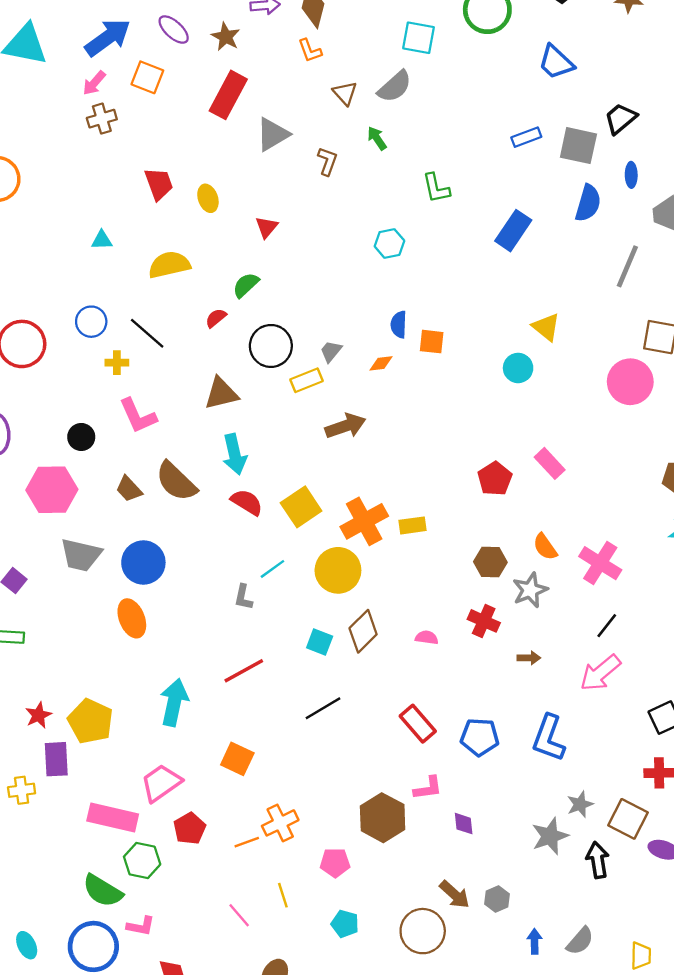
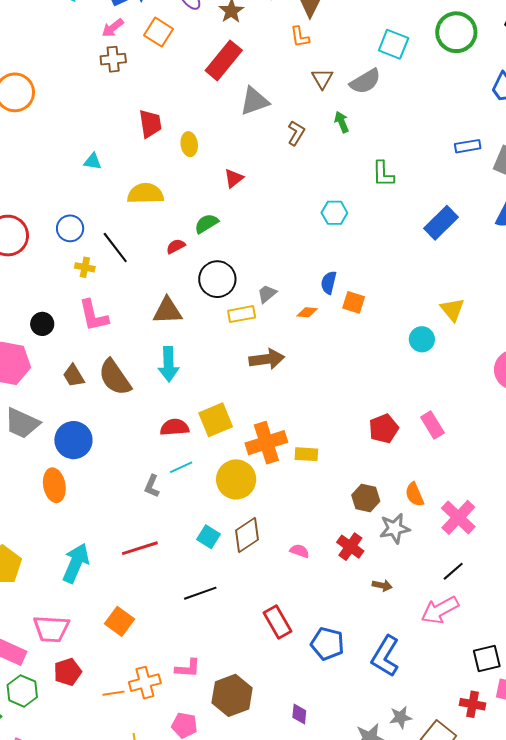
red semicircle: (247, 502) -> (175, 427), moved, turned -48
pink trapezoid: (161, 783) -> (51, 629), turned -153
pink L-shape: (428, 788) -> (188, 668), moved

